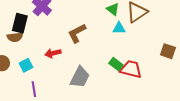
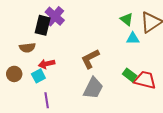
black rectangle: (20, 23) -> (43, 25), moved
brown L-shape: (77, 33) -> (90, 59), moved
red arrow: (53, 53) -> (47, 64), moved

